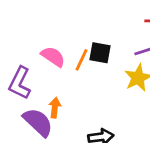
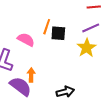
orange line: (82, 60) -> (47, 27), moved

